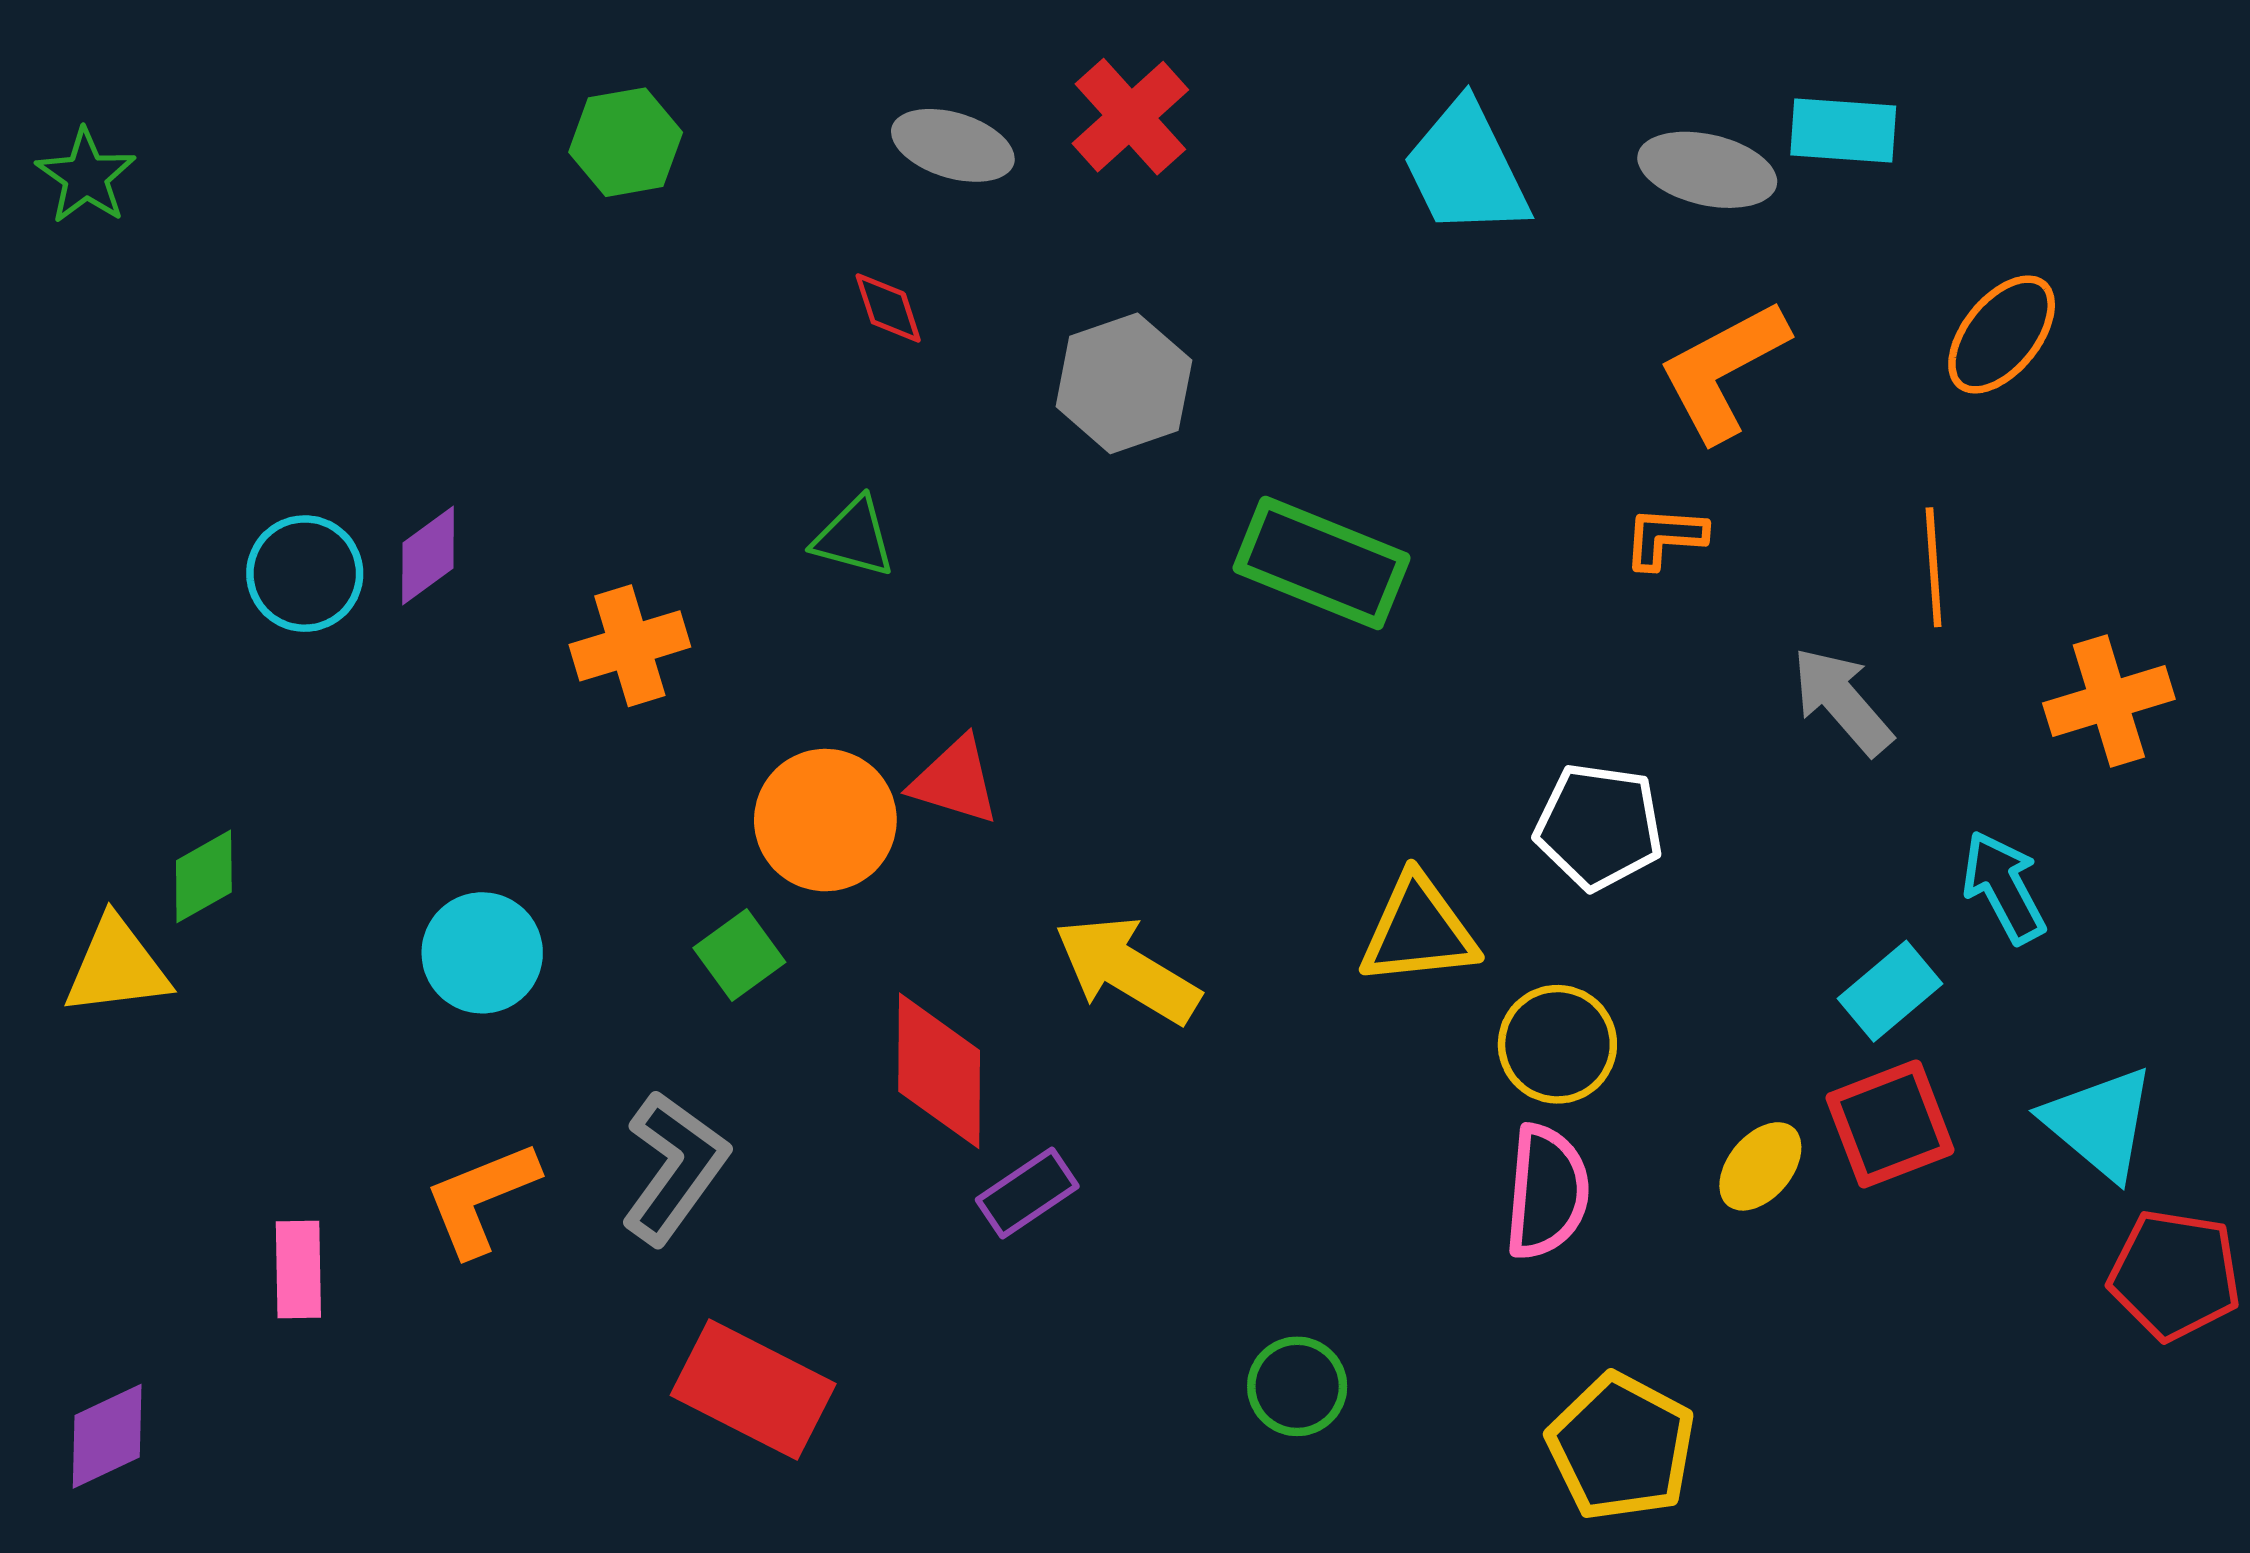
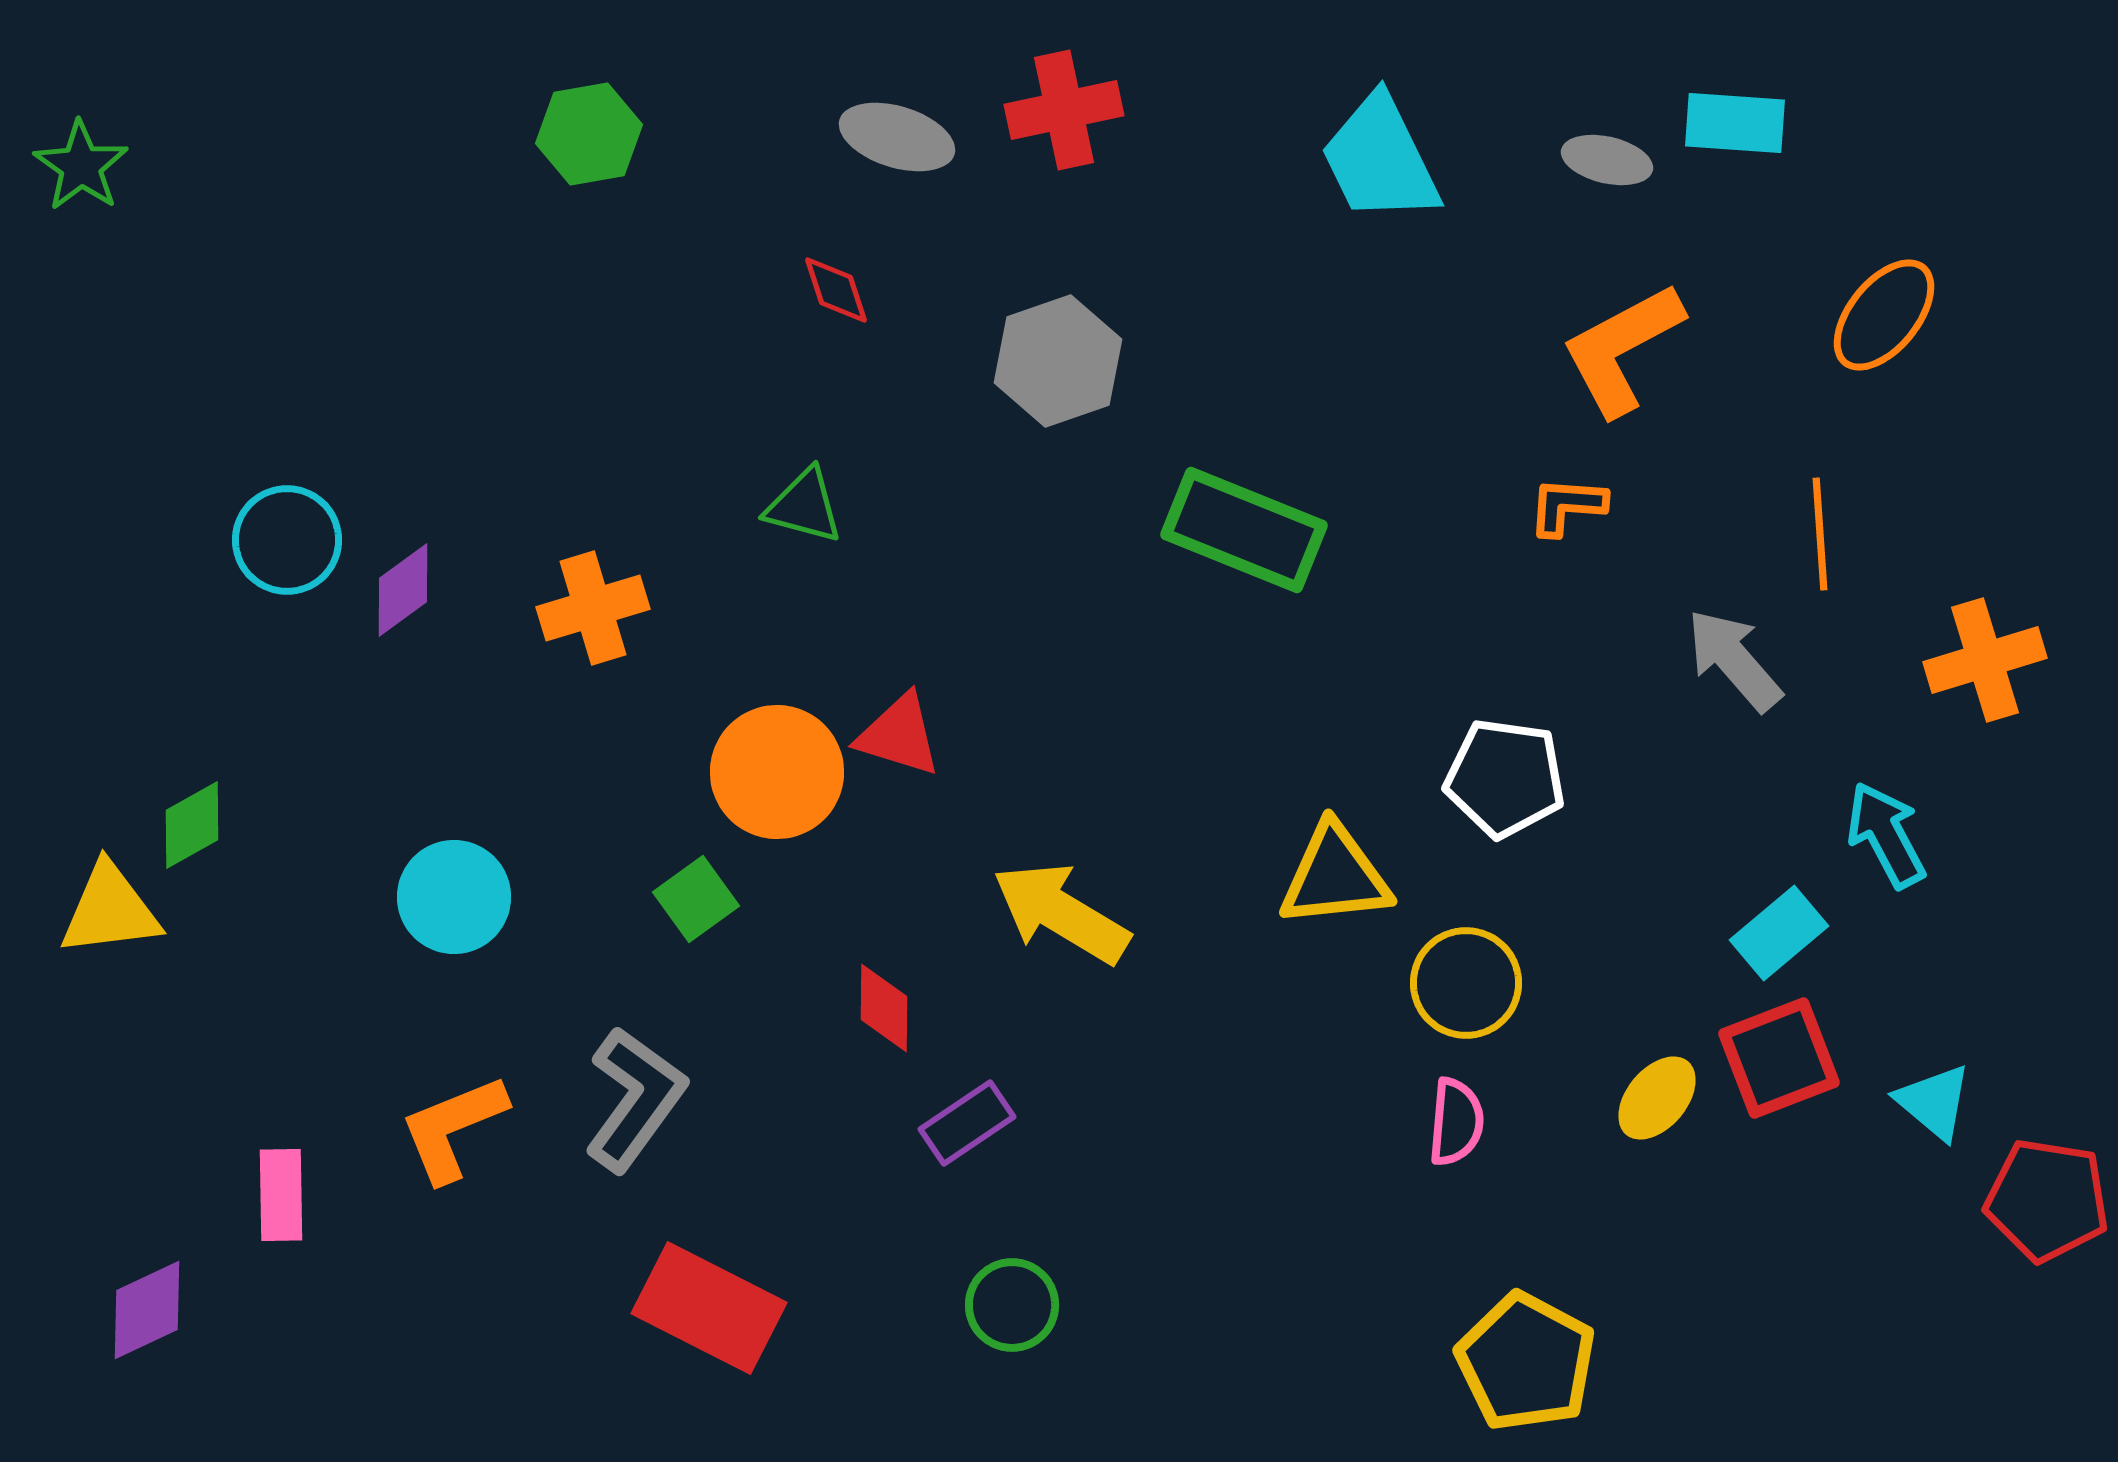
red cross: (1130, 117) -> (1064, 110), turned 30
gray ellipse: (1707, 170) -> (1607, 160), size x0.7
purple diamond: (428, 556) -> (403, 590), moved
red diamond: (939, 1071) -> (884, 1008), size x0.6
cyan triangle: (2099, 1123) -> (1934, 1102), moved, size x0.7
pink semicircle: (1547, 1192) -> (1456, 1122), size x0.7
green circle: (1297, 1386) -> (1012, 1305), moved
purple diamond: (107, 1436) -> (147, 1310), moved

